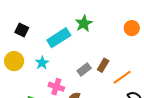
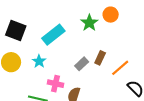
green star: (84, 23) -> (89, 23), moved
orange circle: (132, 28) -> (111, 15), moved
black square: (22, 30) -> (16, 31), size x1.5

